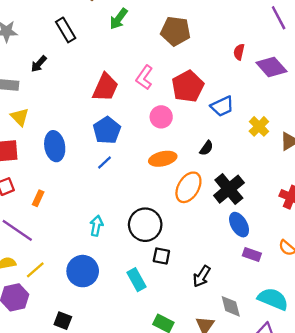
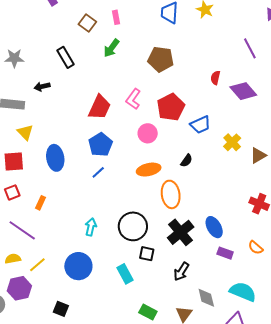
black arrow: (39, 64) -> (42, 87), turned 35
orange ellipse: (188, 187) -> (171, 194), turned -40
black cross: (229, 189) -> (181, 232), moved

